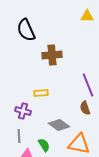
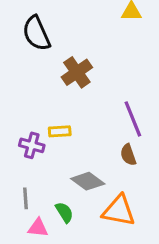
brown cross: (52, 55) -> (77, 72), turned -30
purple cross: (23, 111) -> (32, 145), moved

